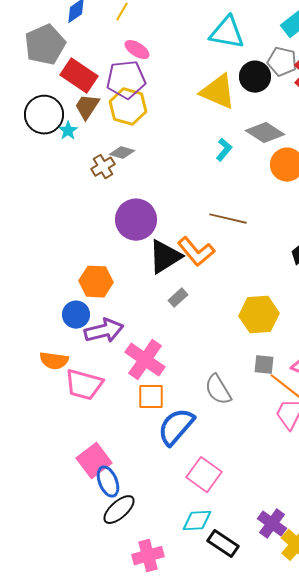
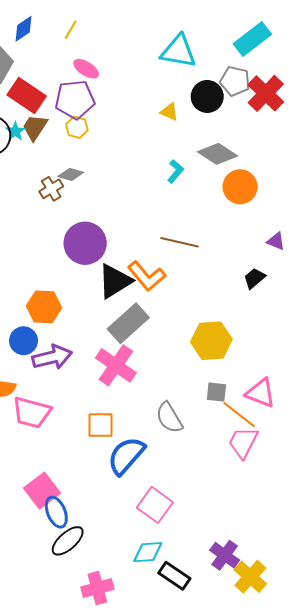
yellow triangle: (218, 92) -> (169, 112), size x0.5
yellow hexagon: (128, 107) -> (77, 127), size x0.6
cyan star: (68, 131) -> (15, 131), moved
gray rectangle: (178, 298) -> (128, 323), size x2.0
pink cross: (145, 360) -> (116, 365), moved

